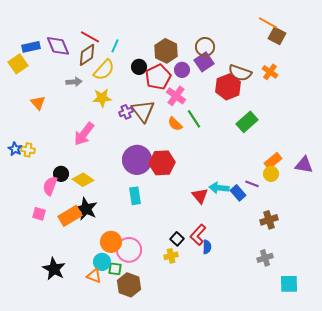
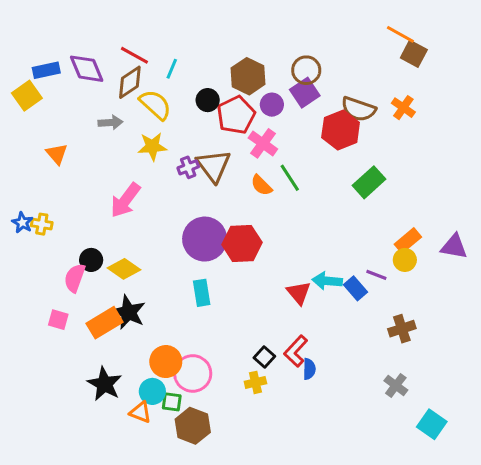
yellow semicircle: (104, 70) -> (155, 105), turned -90
gray cross: (265, 258) -> (396, 385), turned -35
black star: (54, 269) -> (105, 384), moved
cyan square: (289, 284) -> (432, 424), turned 36

